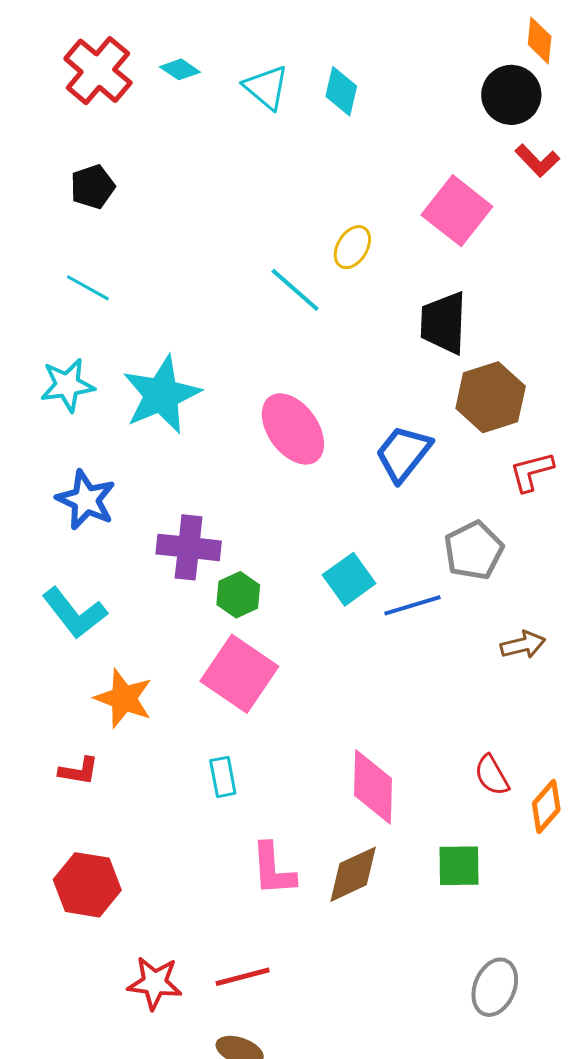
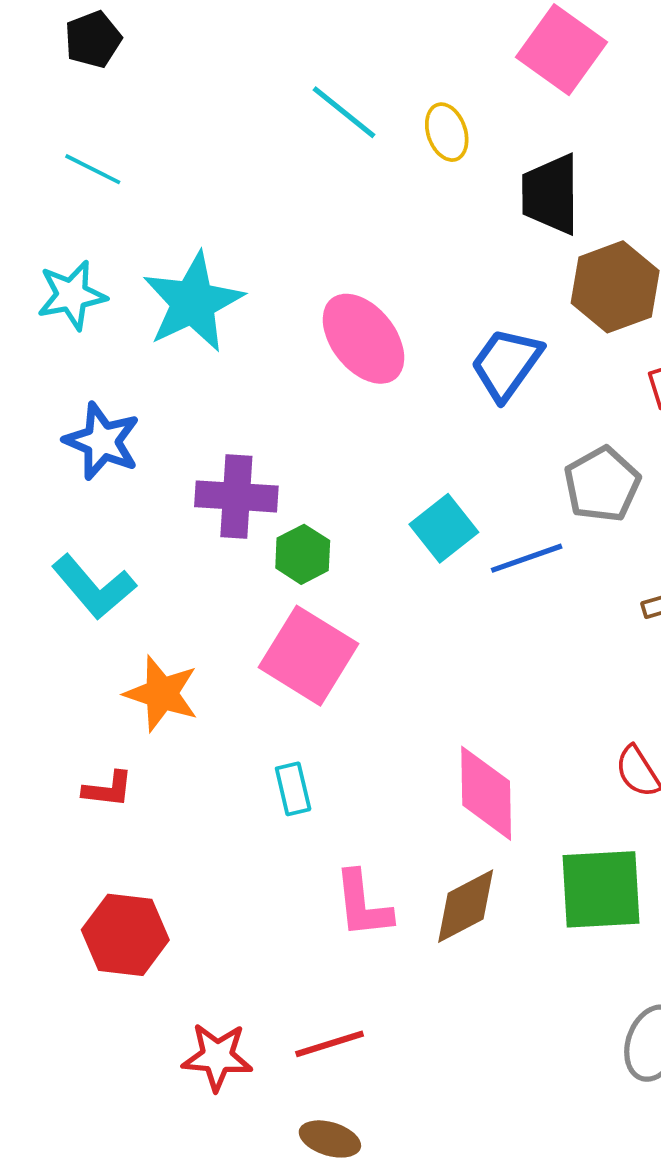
yellow ellipse: (352, 247) -> (447, 132), moved, turned -48
cyan line: (295, 290) -> (344, 112), moved
green square: (459, 866) -> (601, 889), size x1.5

